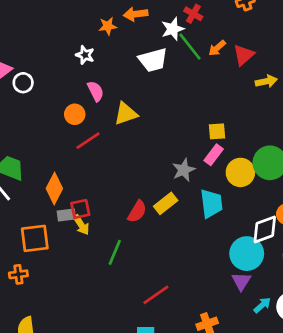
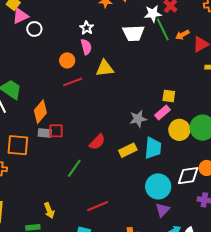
white star: (85, 55) -> (87, 28), moved
yellow rectangle: (166, 203) -> (128, 150), moved
yellow arrow: (81, 225) -> (49, 211), moved
cyan circle: (247, 254) -> (158, 186), moved

